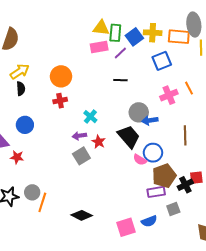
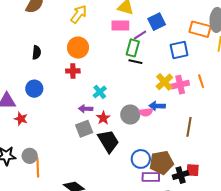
green rectangle: (115, 33) -> (133, 48), moved
yellow cross: (153, 33) -> (164, 82), moved, turned 36
yellow arrow: (20, 71) -> (79, 14), moved, turned -30
gray circle: (139, 112) -> (130, 114), moved
black trapezoid: (129, 137) -> (108, 141), moved
blue circle: (153, 153) -> (141, 159), moved
pink semicircle: (140, 160) -> (146, 112), moved, turned -48
orange line: (42, 202) -> (38, 167), turned -30

